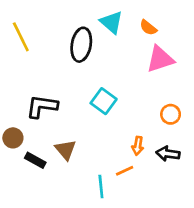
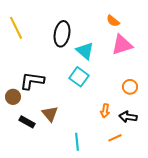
cyan triangle: (111, 22) -> (85, 51), moved
brown circle: (13, 138) -> (13, 97), moved
orange line: (125, 171) -> (115, 138), moved

